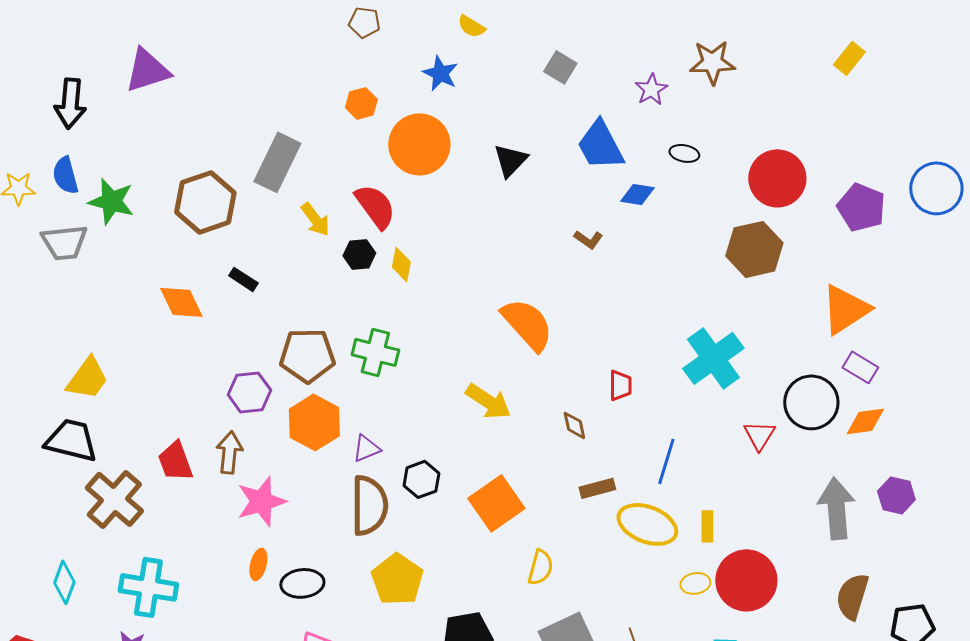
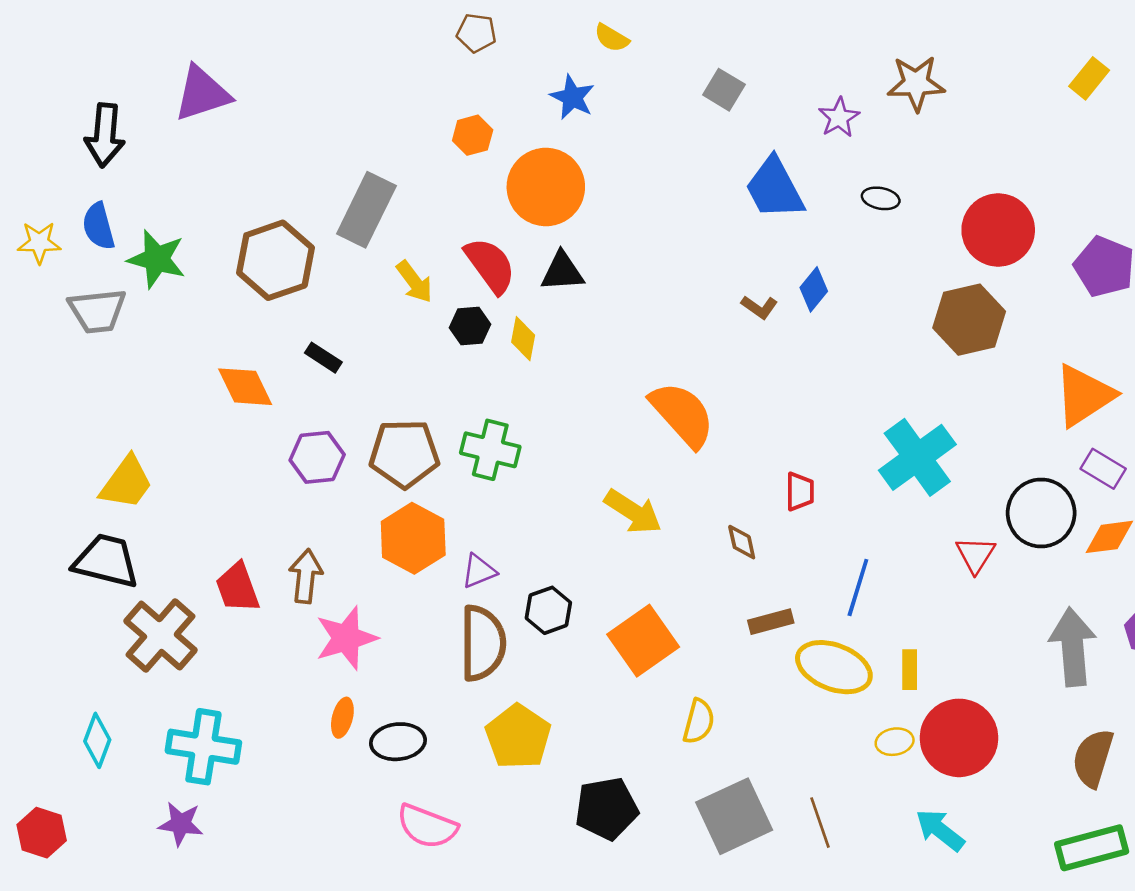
black triangle: (510, 160) -> (562, 272), moved, turned 42
blue diamond: (637, 194) -> (814, 289), moved, turned -60
purple hexagon: (249, 392) -> (317, 457), moved

